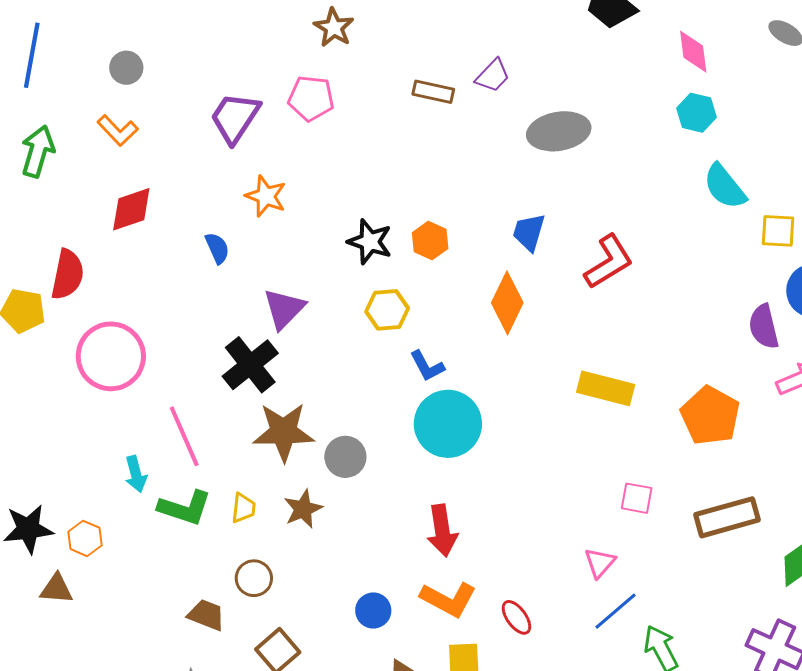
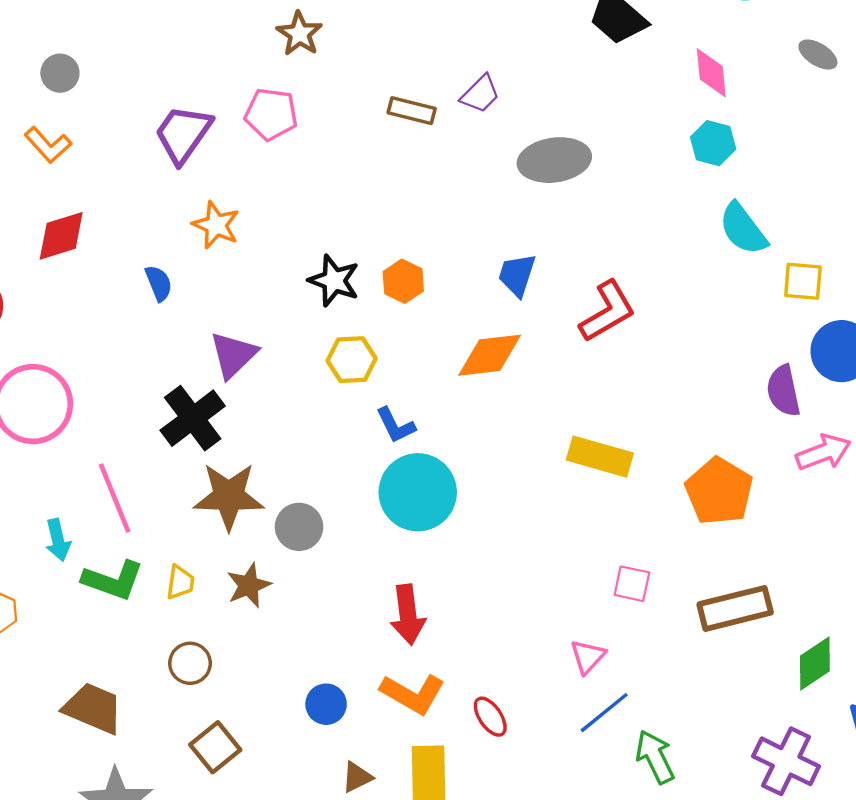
orange diamond: (507, 303) -> (490, 355), turned 56
brown trapezoid: (206, 615) -> (93, 708), moved, size x1.4

